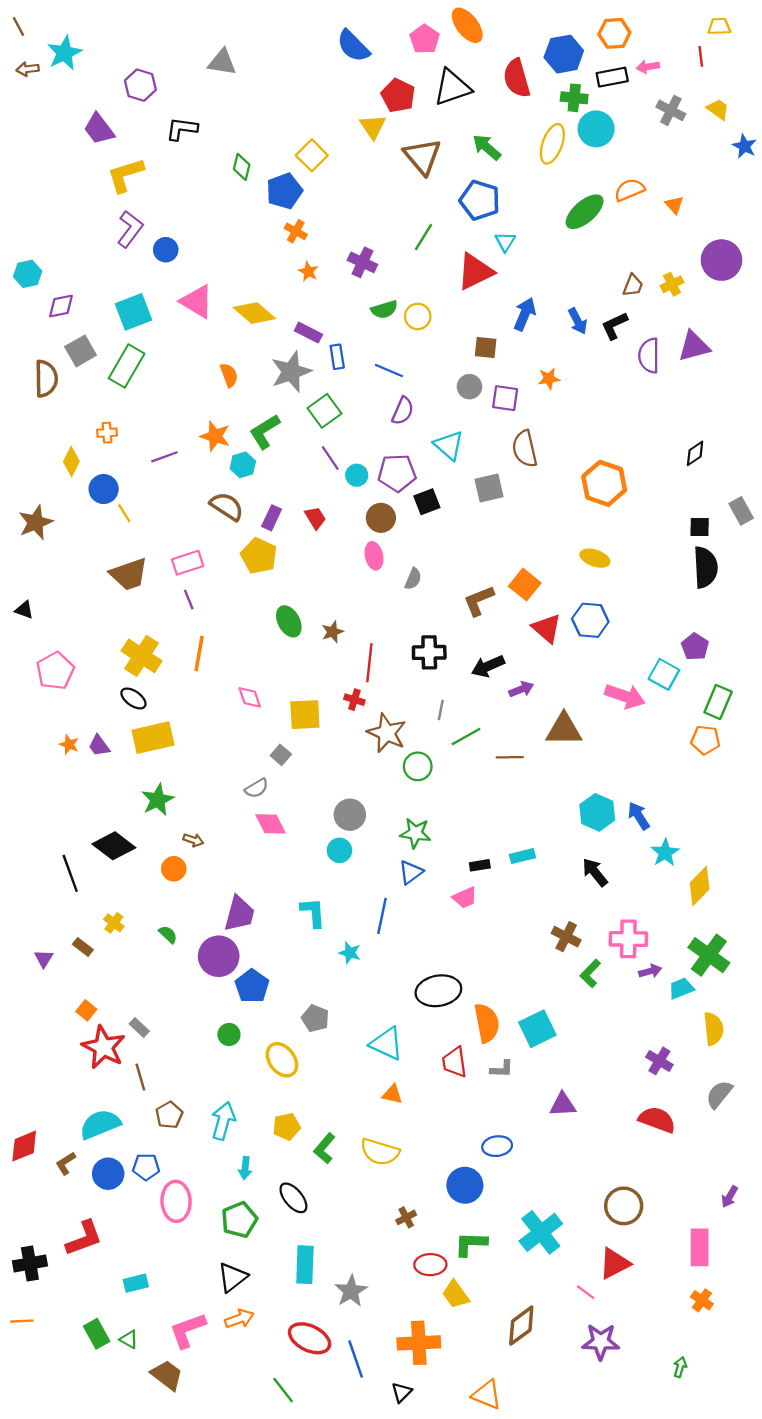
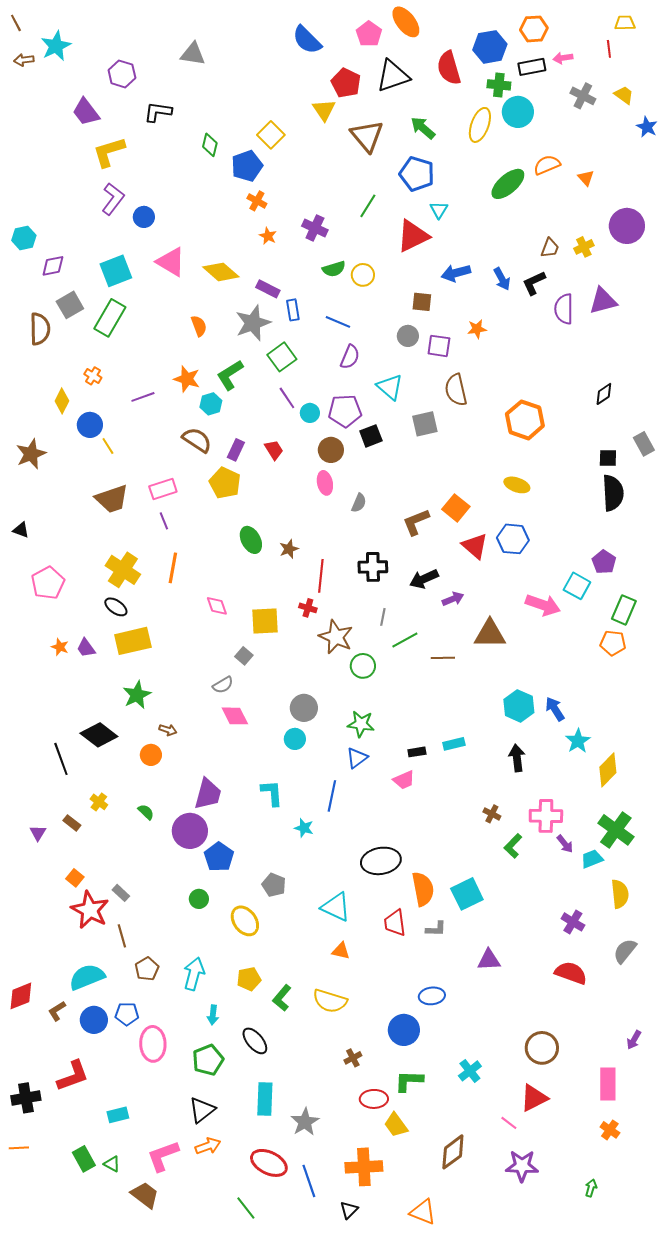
blue arrow: (525, 314) -> (456, 273), turned -128
orange cross: (107, 433) -> (93, 376), turned 36
black arrow: (595, 872) -> (517, 758), turned 32
brown cross: (566, 937) -> (492, 814), size x0.7
purple arrow: (650, 971) -> (565, 844), turned 66
cyan cross: (541, 1232) -> (470, 1071), size x0.6

